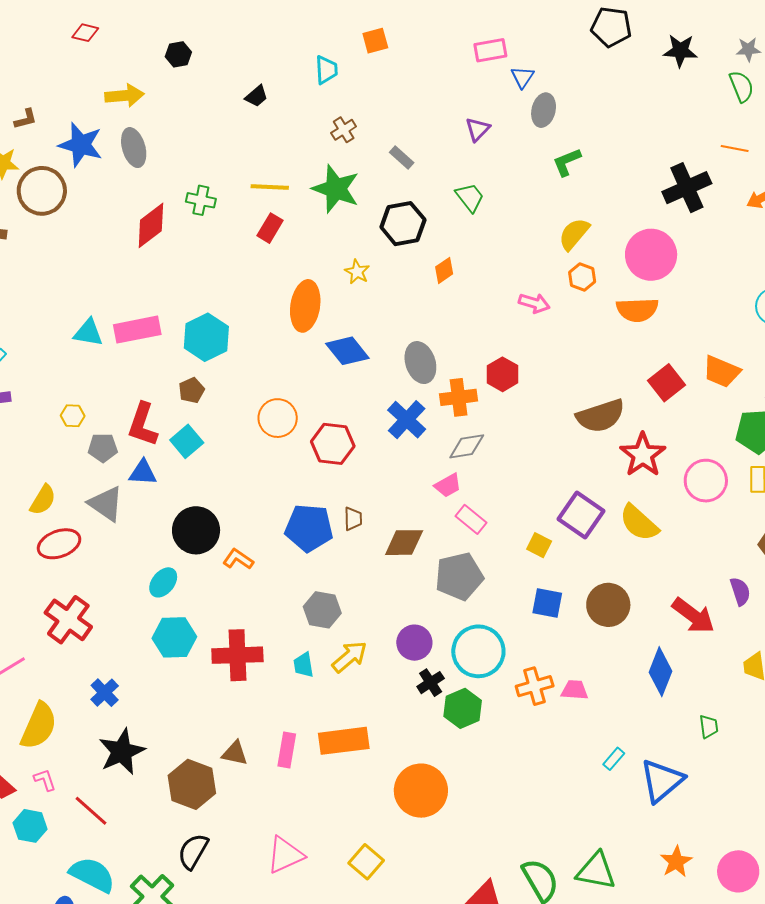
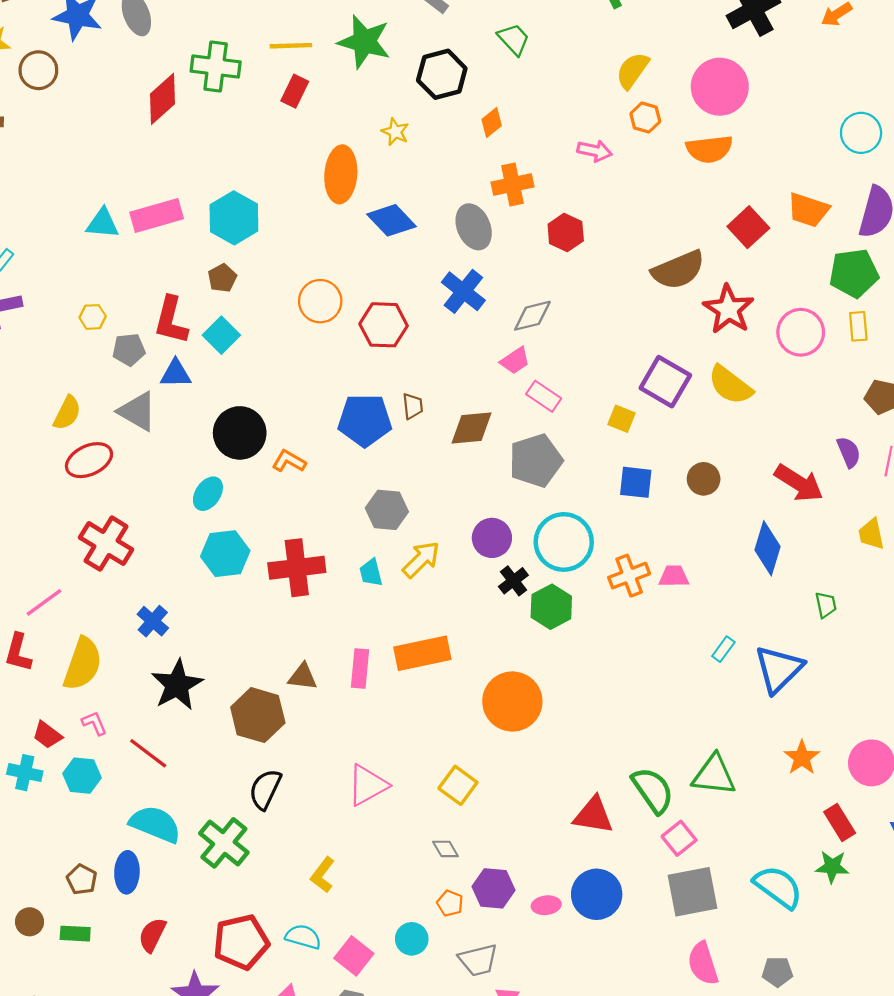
brown circle: (42, 191) -> (38, 70), size x0.7
green cross: (201, 200) -> (216, 66), size x1.5
orange cross: (459, 397) -> (512, 184), moved
brown circle: (608, 605) -> (704, 479), size x0.7

